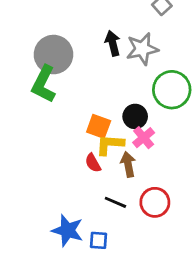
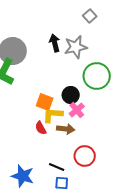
brown arrow: (128, 164) -> (66, 129), turned 108
black line: (115, 202) -> (57, 167), moved
blue square: (99, 240) -> (62, 183), moved

